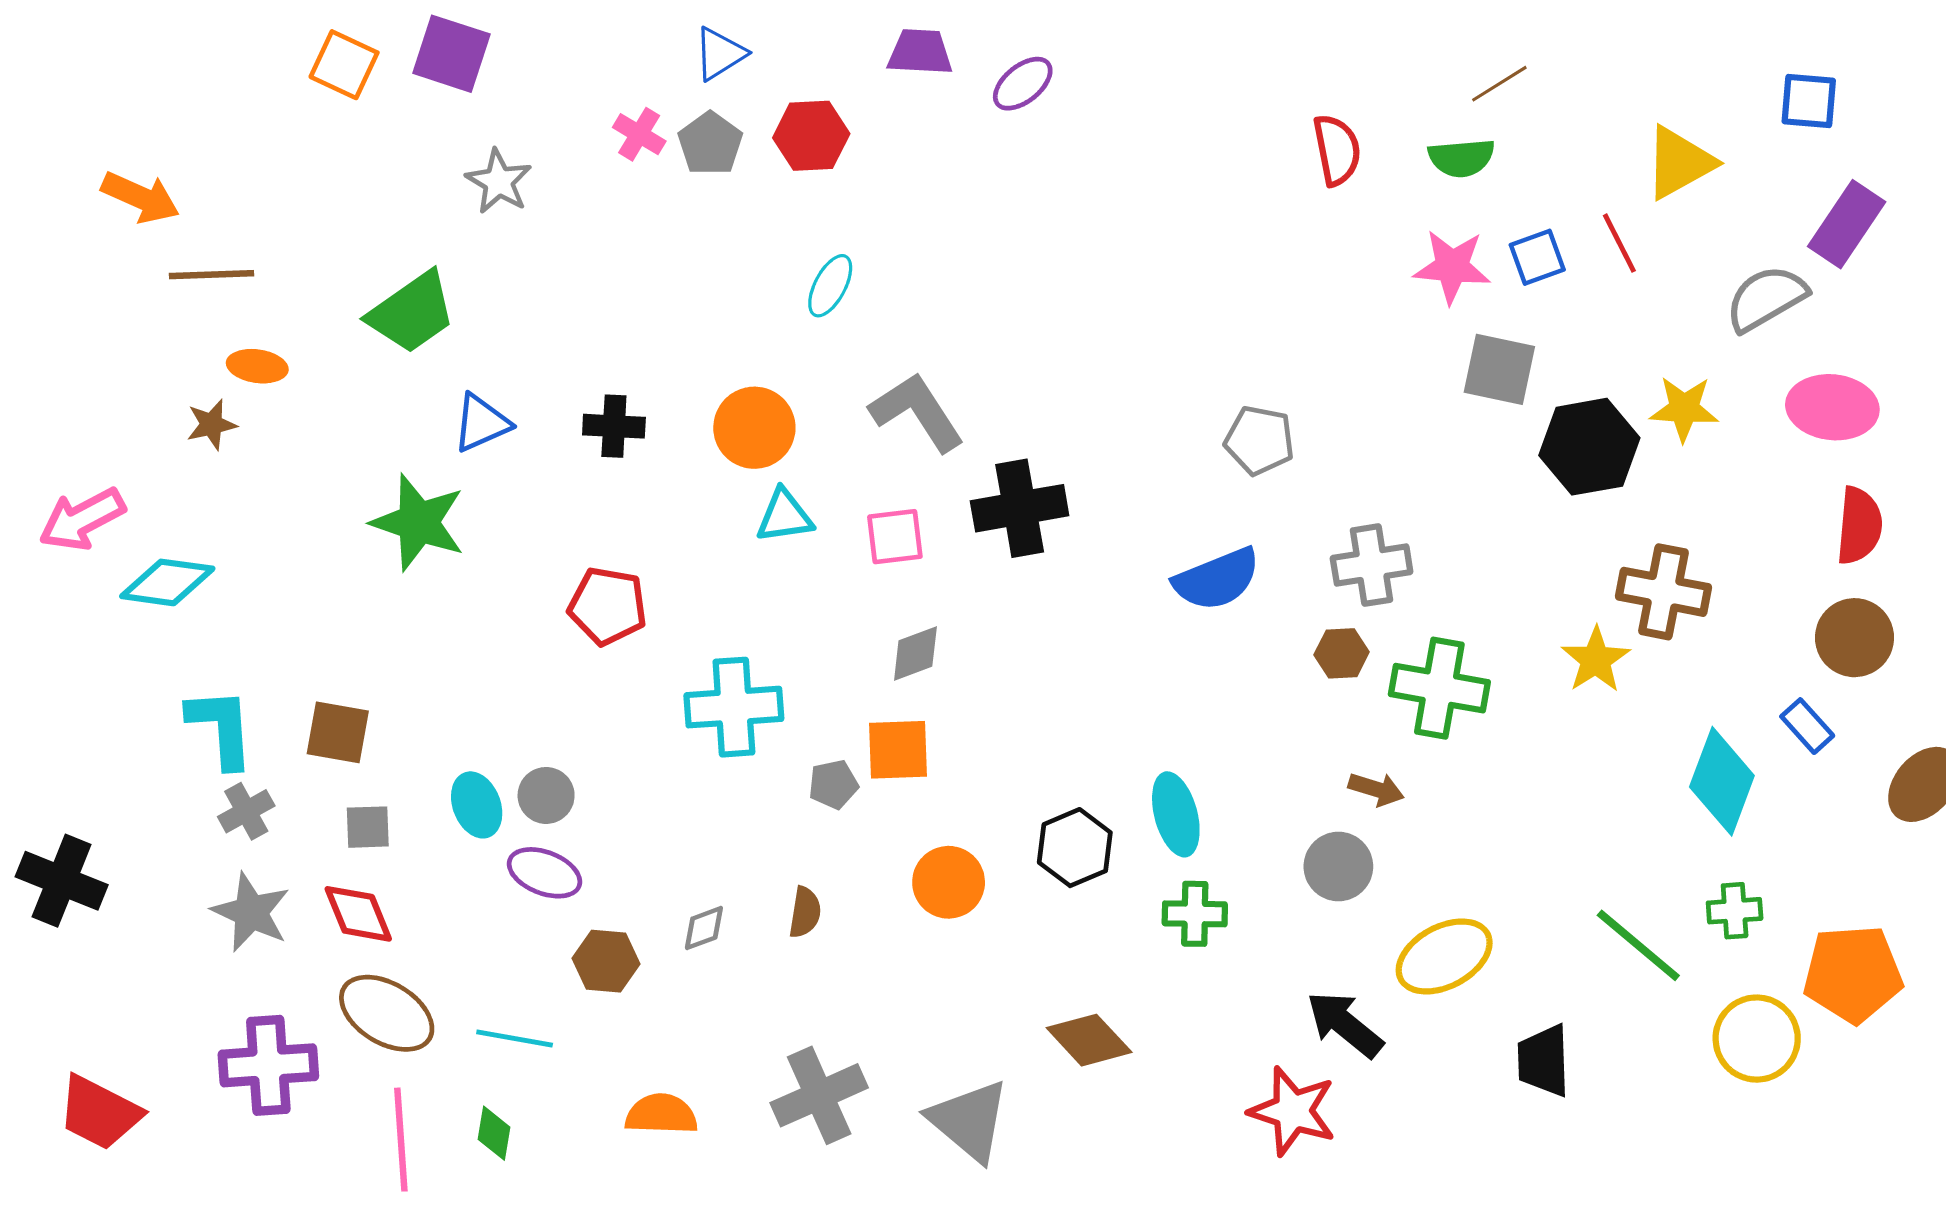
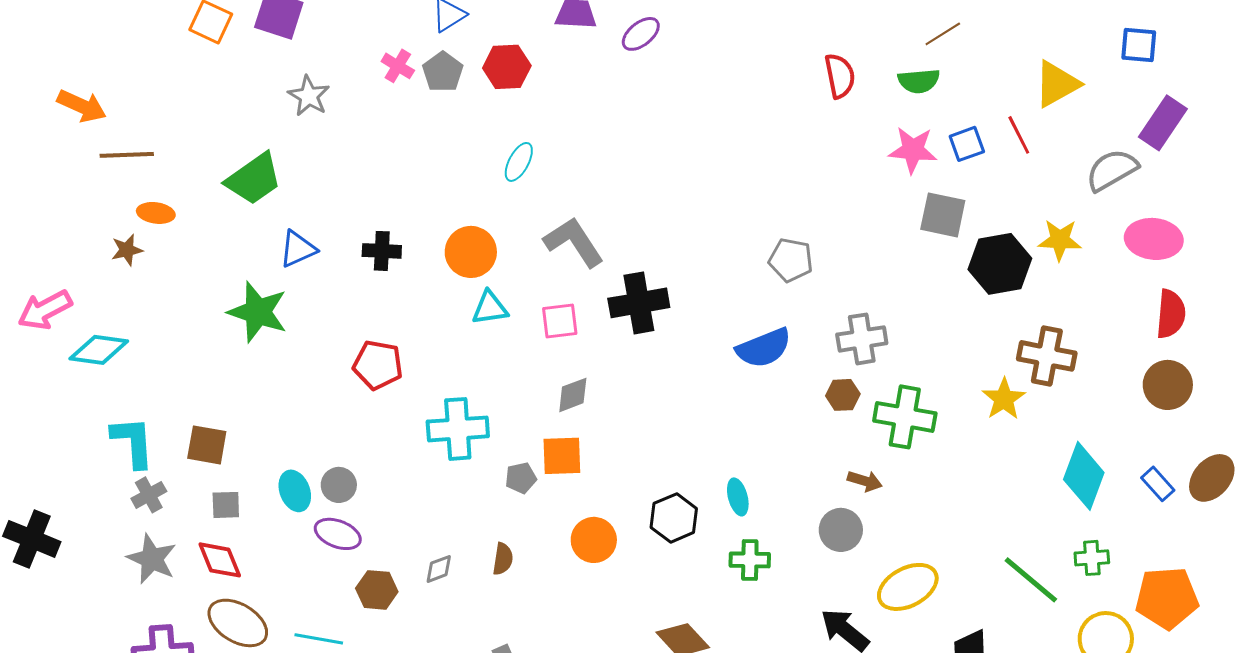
blue rectangle: (1807, 726) -> (1158, 484), moved
cyan ellipse: (1176, 814) -> (738, 497), size x0.7

